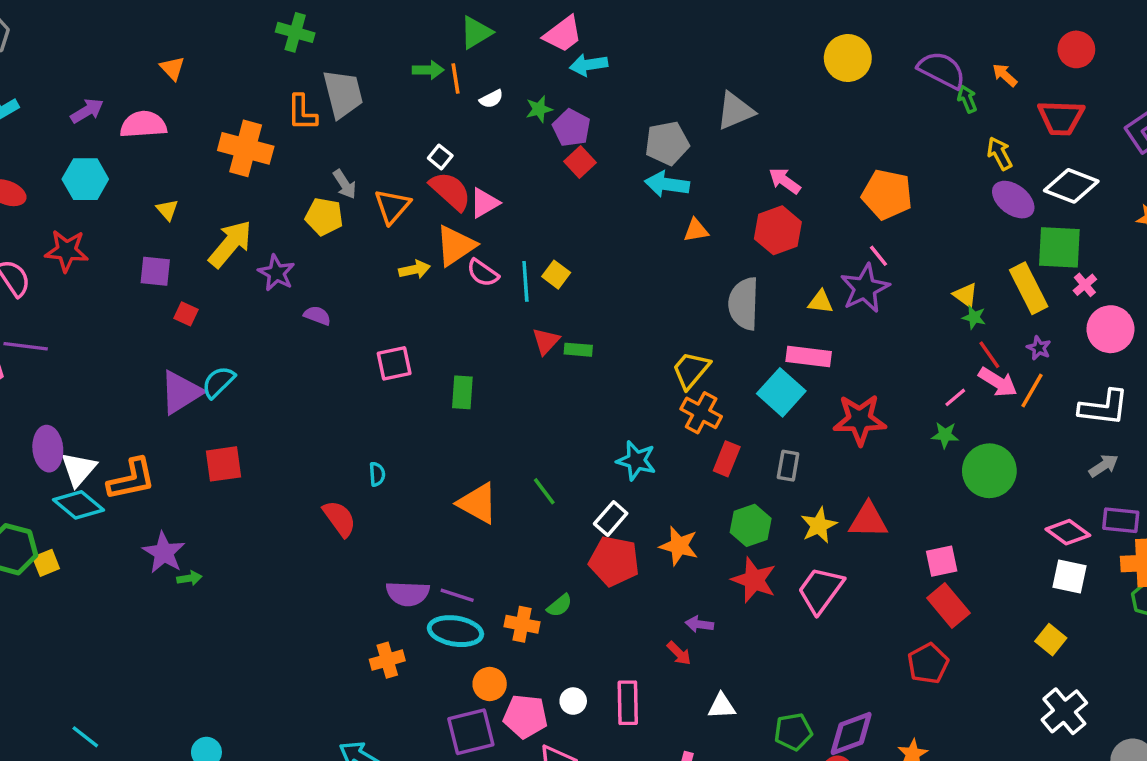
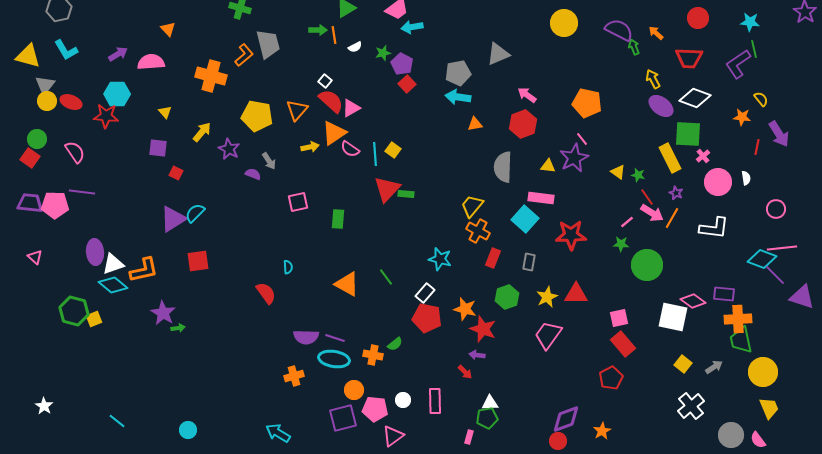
orange L-shape: (302, 113) -> (244, 55), turned -130
gray arrow: (345, 184) -> (269, 161), moved
yellow pentagon: (324, 217) -> (257, 116), size x1.4
yellow arrow: (230, 244) -> (202, 132), size x0.7
red star: (67, 251) -> (106, 116), moved
yellow triangle: (965, 295) -> (618, 172), moved
red triangle: (546, 341) -> (387, 189), size x1.6
gray arrow: (1104, 466) -> (714, 367), moved
white triangle: (79, 469) -> (113, 264), turned 30
white square: (1070, 577) -> (673, 317), moved, size x1.4
red star: (754, 580) -> (483, 329), moved
green pentagon: (793, 732) -> (487, 418), moved

